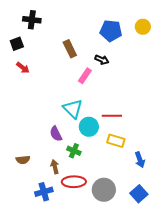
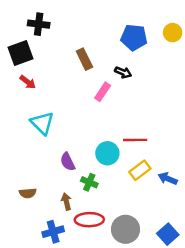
black square: (17, 44) -> (21, 53), size x1.5
cyan triangle: (73, 109) -> (42, 123), moved
yellow rectangle: (116, 141) -> (140, 170), turned -54
blue arrow: (140, 160) -> (168, 179), moved, turned 133

